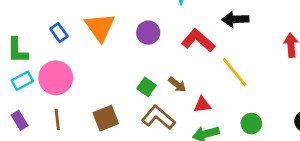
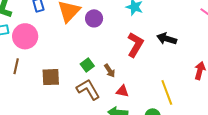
purple circle: (148, 33) -> (94, 18), moved
red L-shape: (198, 40) -> (135, 45), turned 60
yellow line: (235, 72) -> (167, 92), moved

